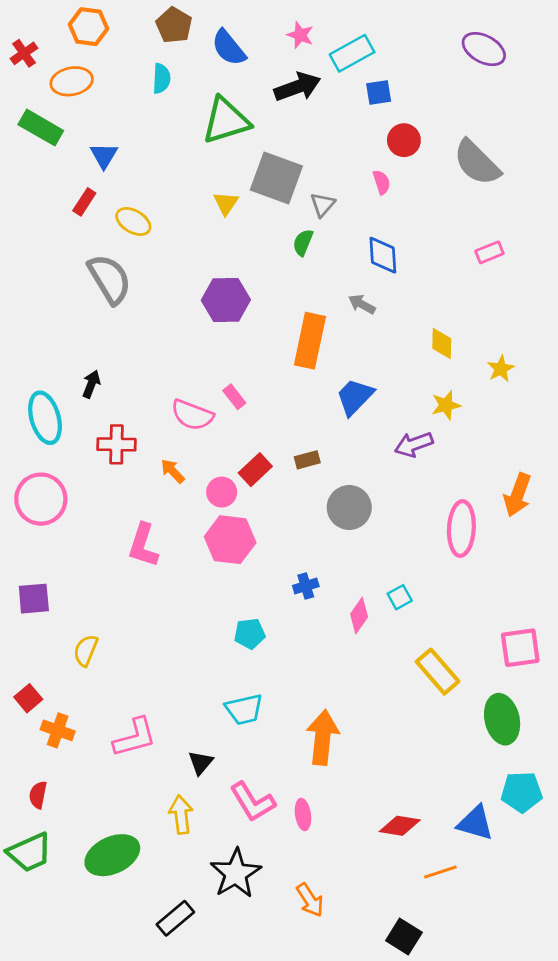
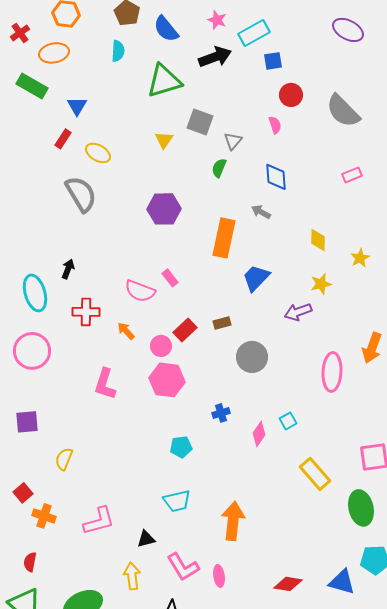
gray square: (276, 178) -> (200, 122), size x0.7
black triangle: (201, 763) -> (146, 539), turned 36

